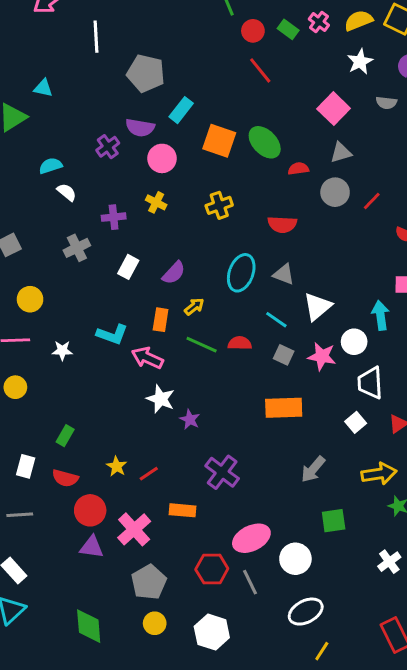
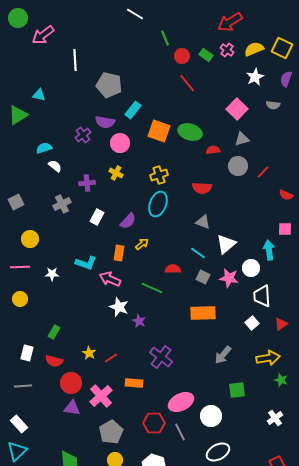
green ellipse: (265, 142) -> (190, 132), turned -30
cyan ellipse: (241, 273) -> (158, 204), moved
green line: (202, 345) -> (152, 288), moved

